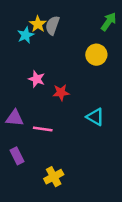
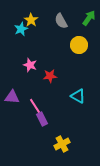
gray semicircle: (52, 25) -> (61, 21), moved, turned -49
pink line: (43, 129) -> (35, 106), turned 49
purple rectangle: (17, 156) -> (42, 119), moved
yellow cross: (54, 177) -> (62, 144), moved

